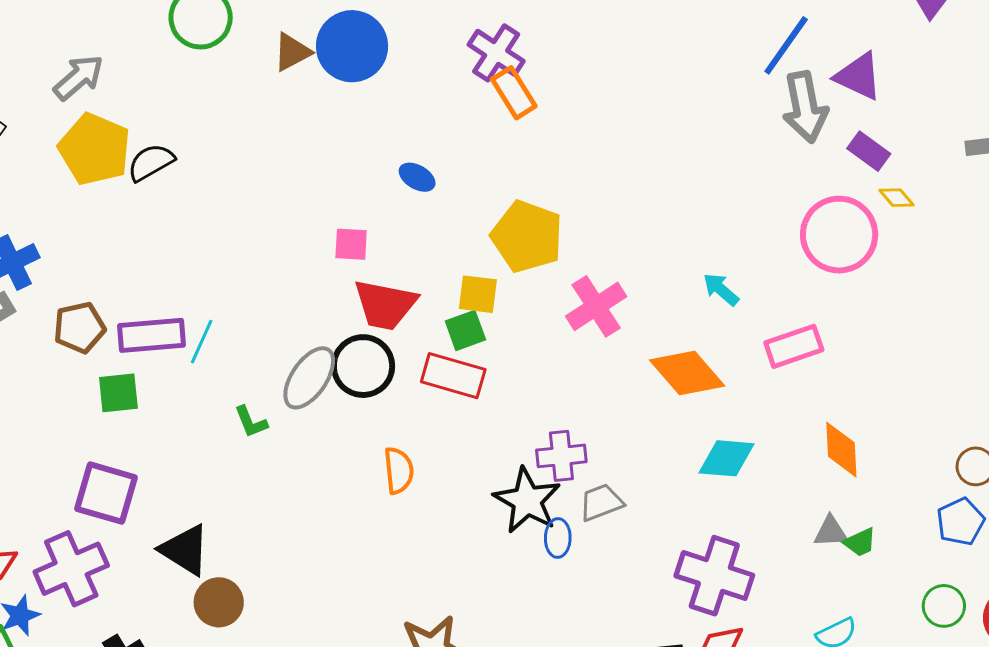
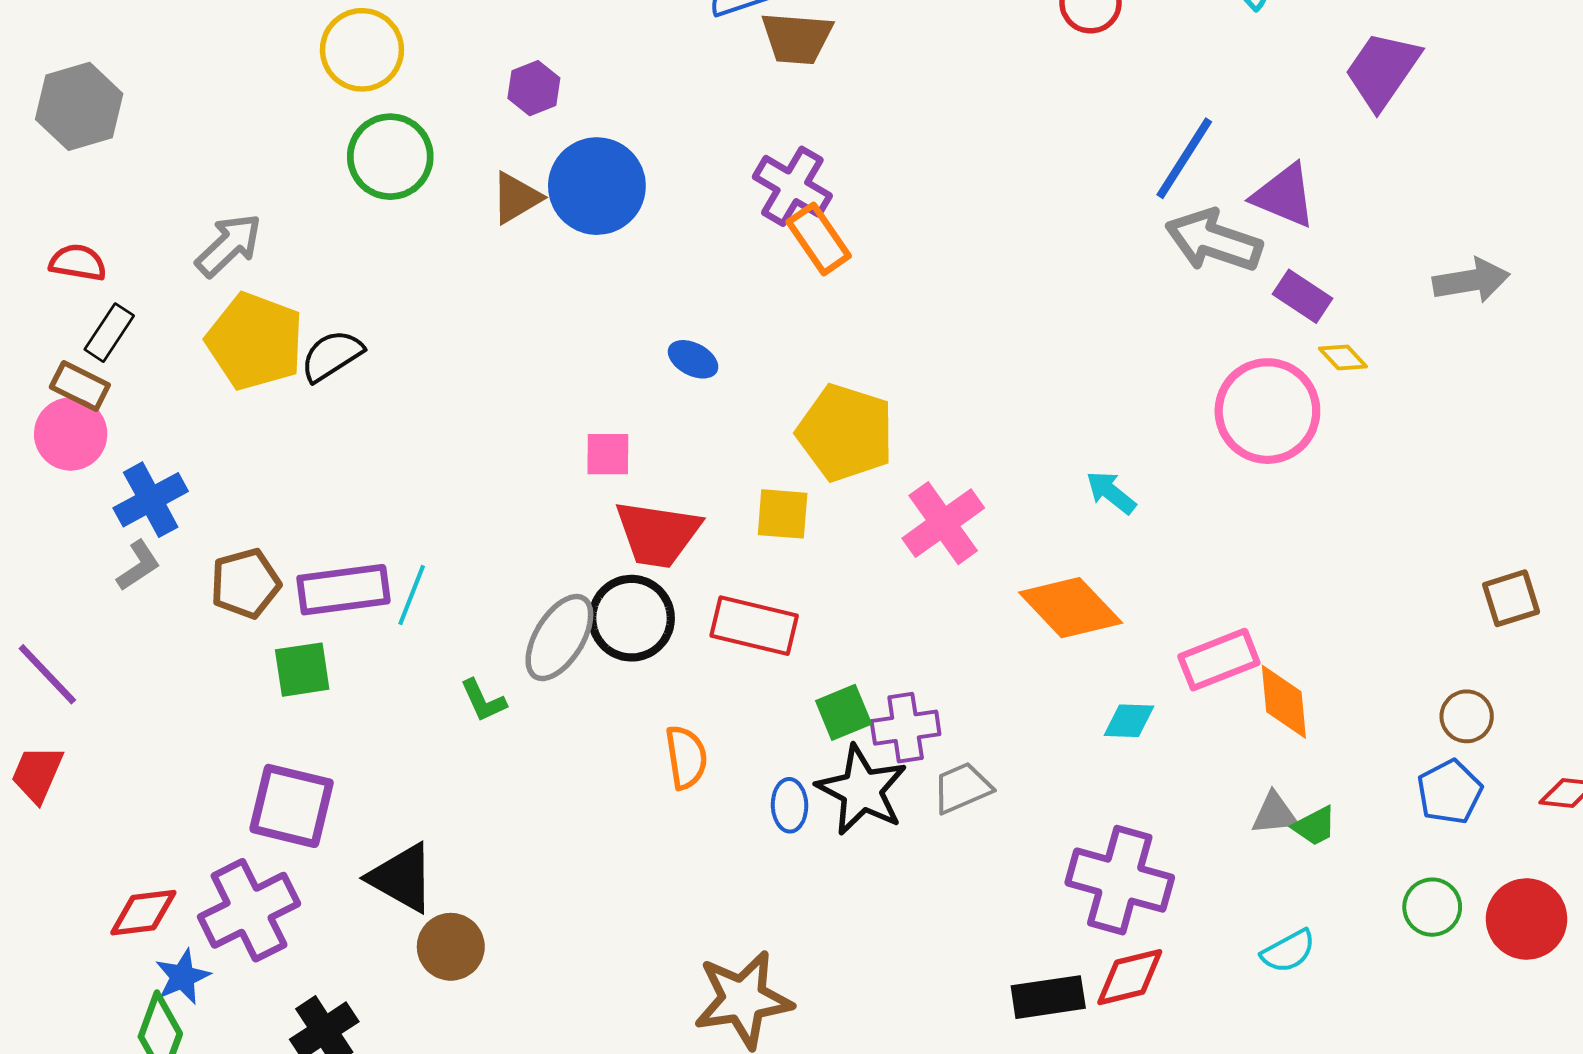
gray arrow: (805, 107) -> (1214, 241), turned 122
green square: (465, 330) -> (844, 712), moved
pink rectangle: (794, 346) -> (1219, 660), moved
cyan diamond: (727, 458) -> (1129, 721), size x0.7
blue ellipse: (558, 538) -> (790, 805), moved

